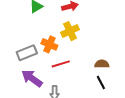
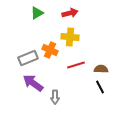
yellow cross: (70, 31) -> (70, 37), turned 30
red line: (61, 64) -> (76, 65), moved

